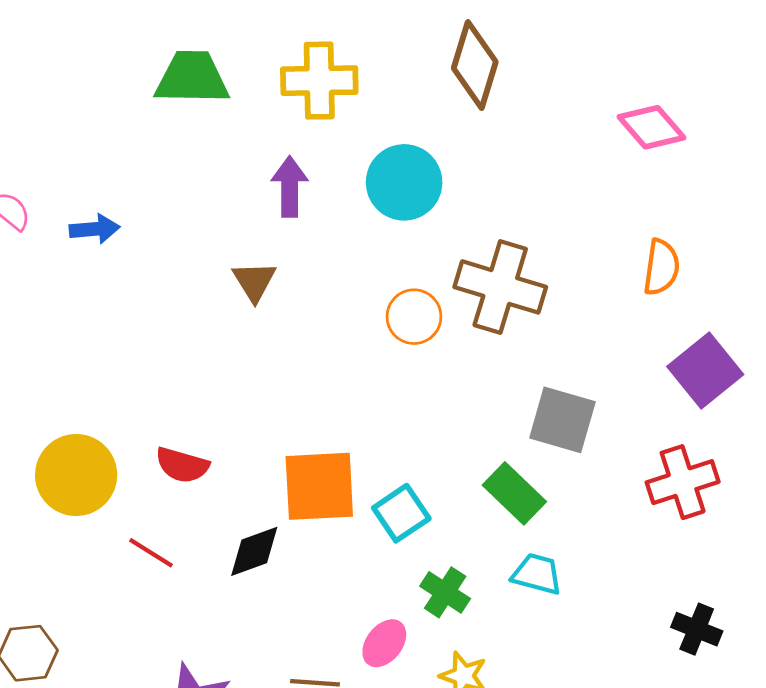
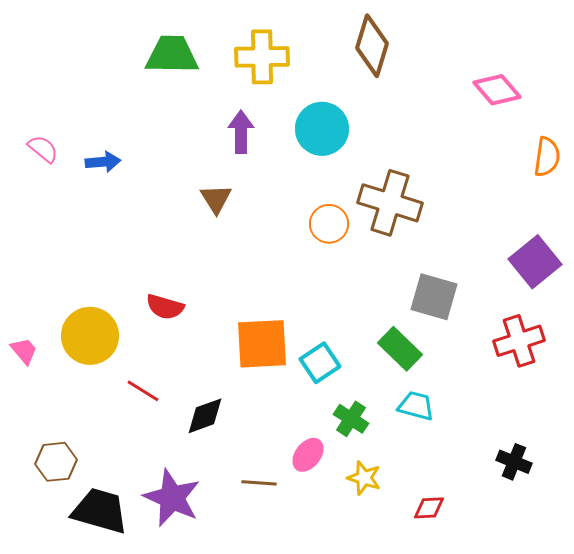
orange semicircle: (661, 267) -> (547, 157), moved
red semicircle: (182, 465) -> (165, 307), moved
black diamond: (254, 551) -> (205, 416), moved
black cross: (697, 629) -> (514, 462), moved

